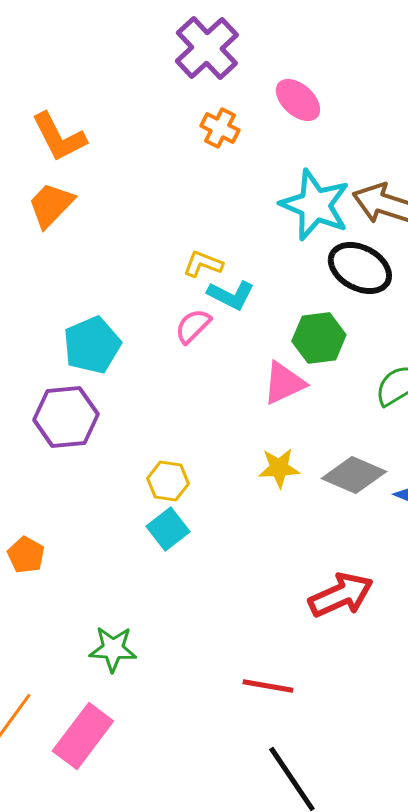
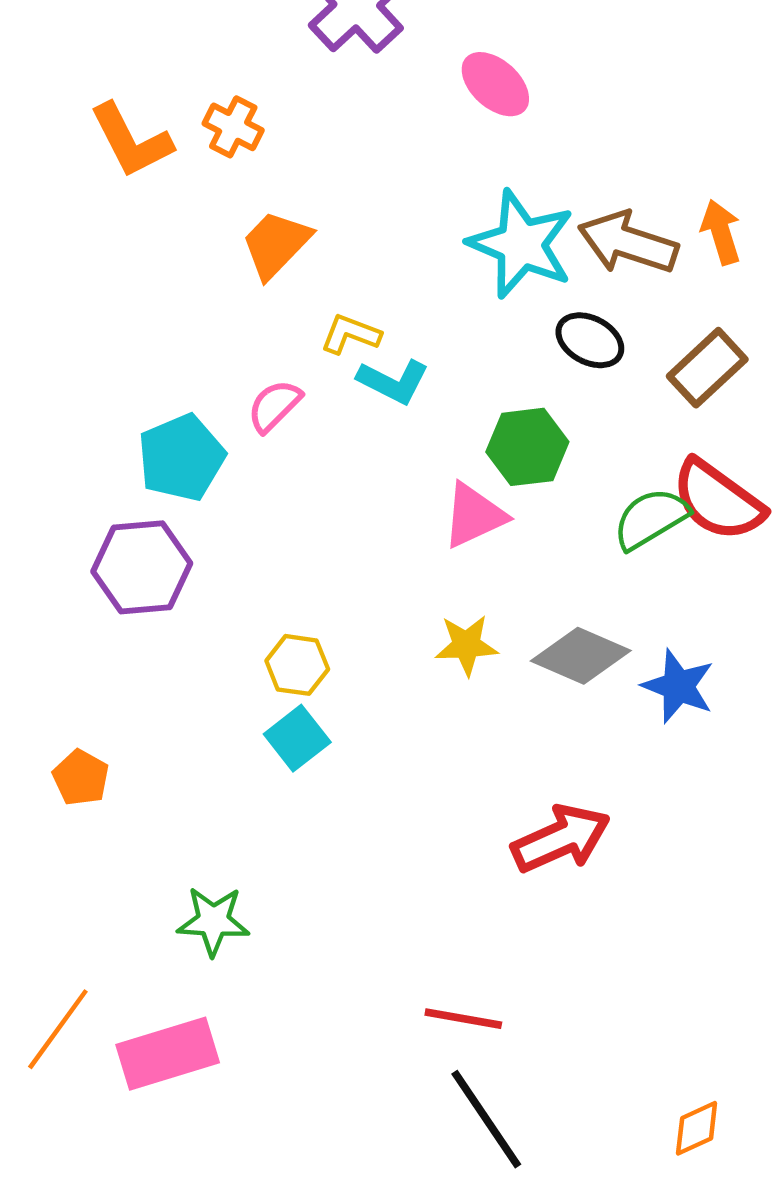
orange cross: (220, 128) -> (233, 127), moved
orange trapezoid: (51, 205) -> (276, 244), moved
black ellipse: (360, 268) -> (590, 340), size x0.7
pink semicircle: (193, 326) -> (274, 406), moved
red line: (268, 686) -> (463, 1019), moved
pink rectangle: (83, 736) -> (168, 1054), turned 36

